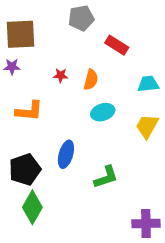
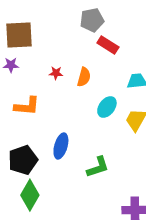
gray pentagon: (81, 18) -> (92, 20), moved
cyan ellipse: (103, 112) -> (107, 107), moved, turned -35

